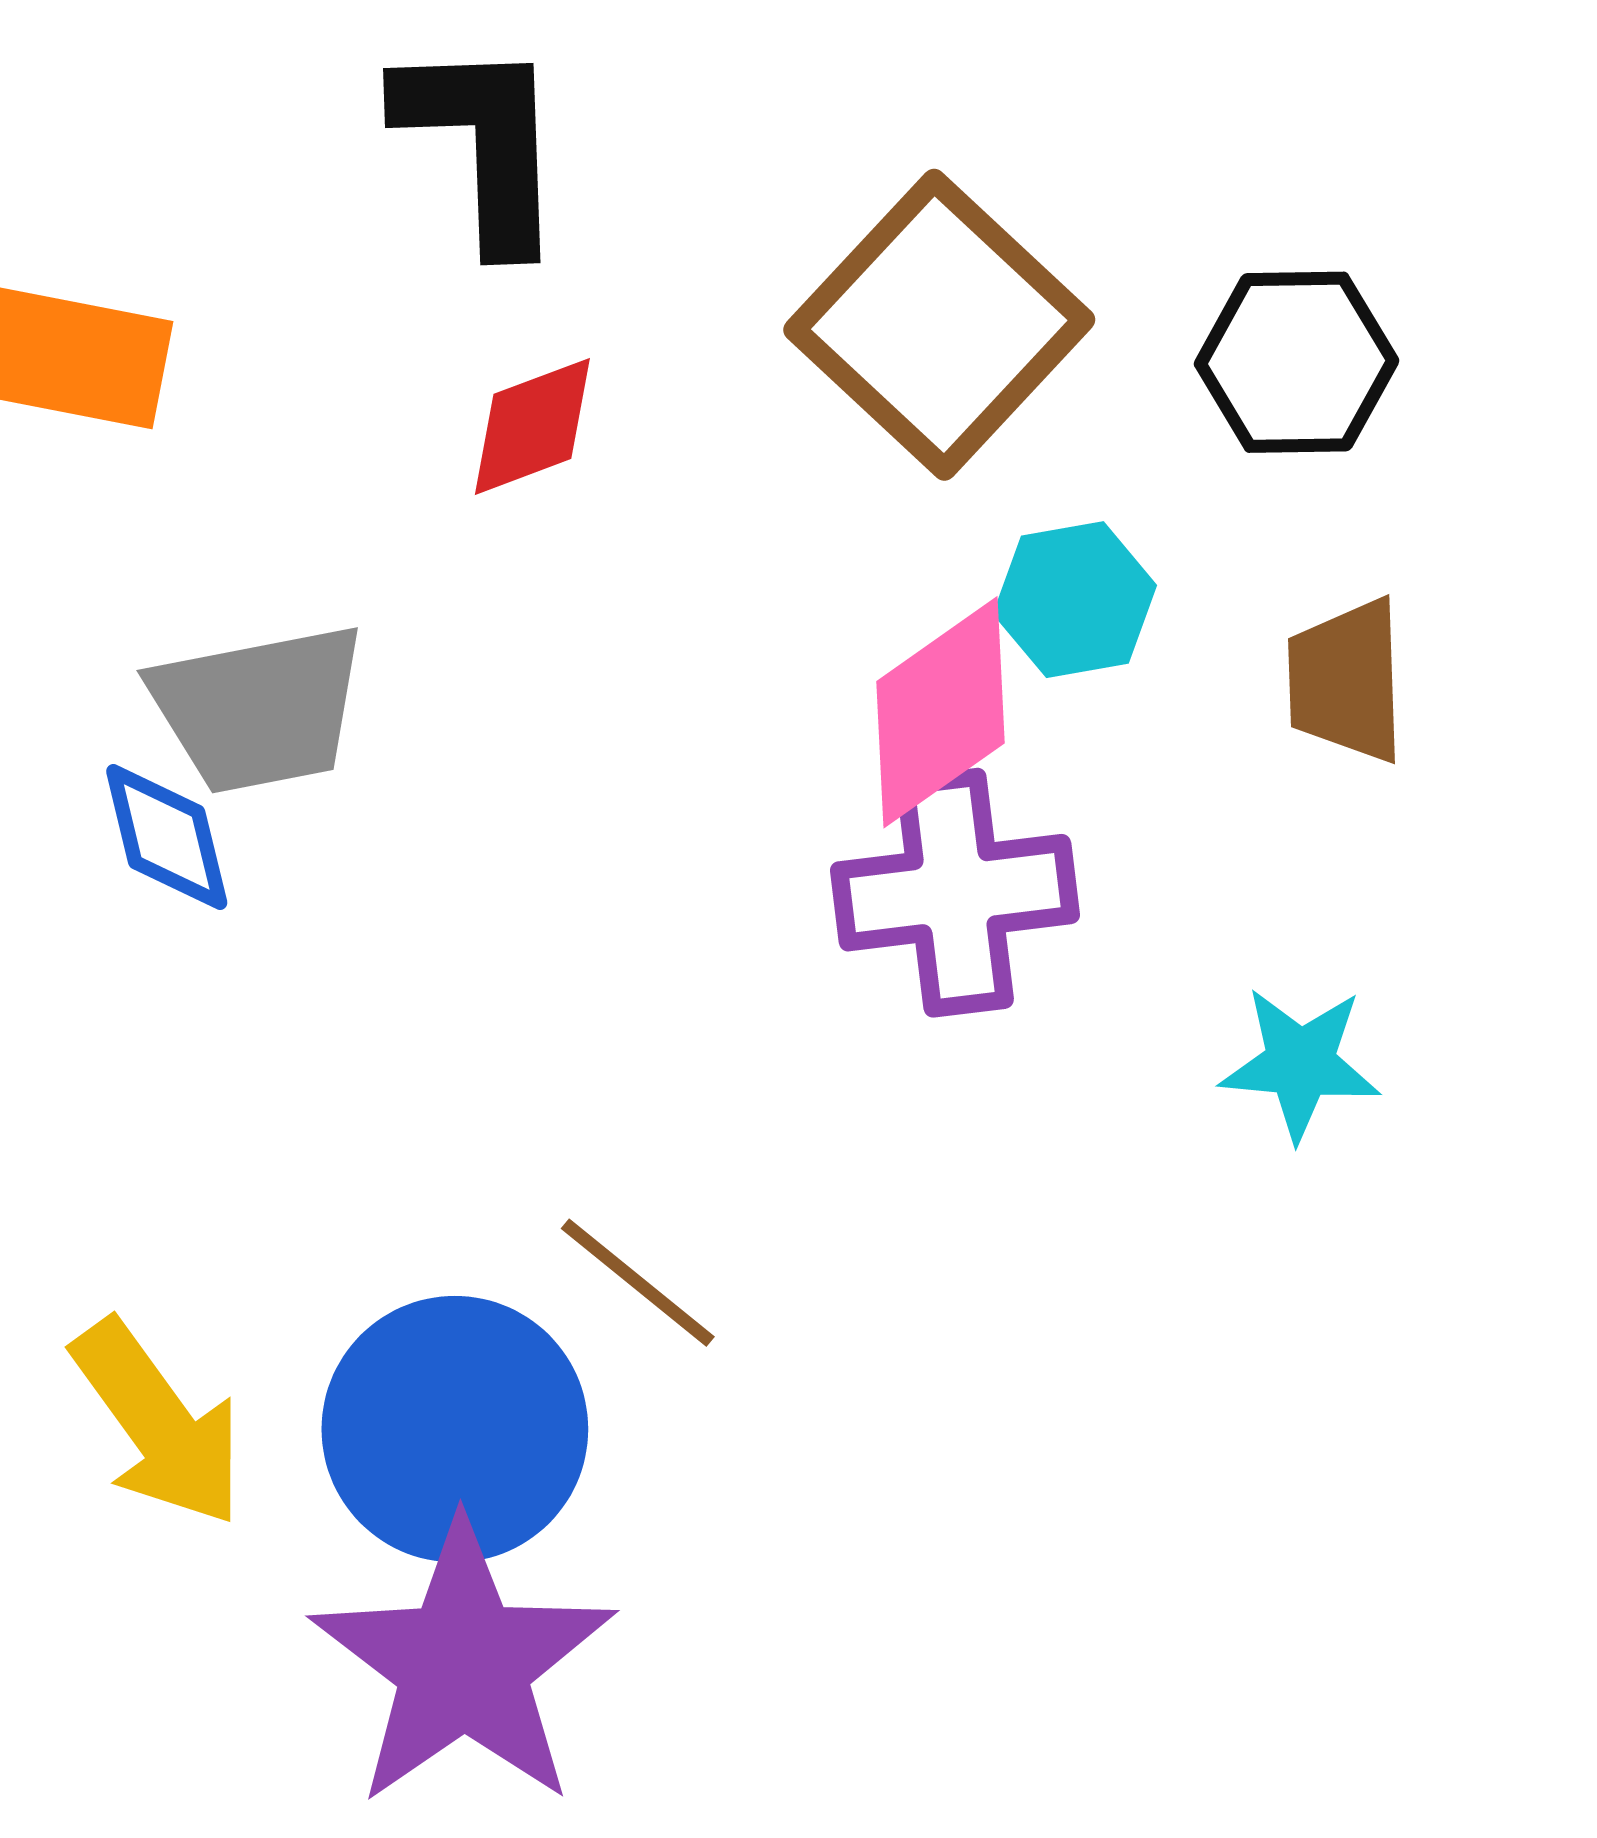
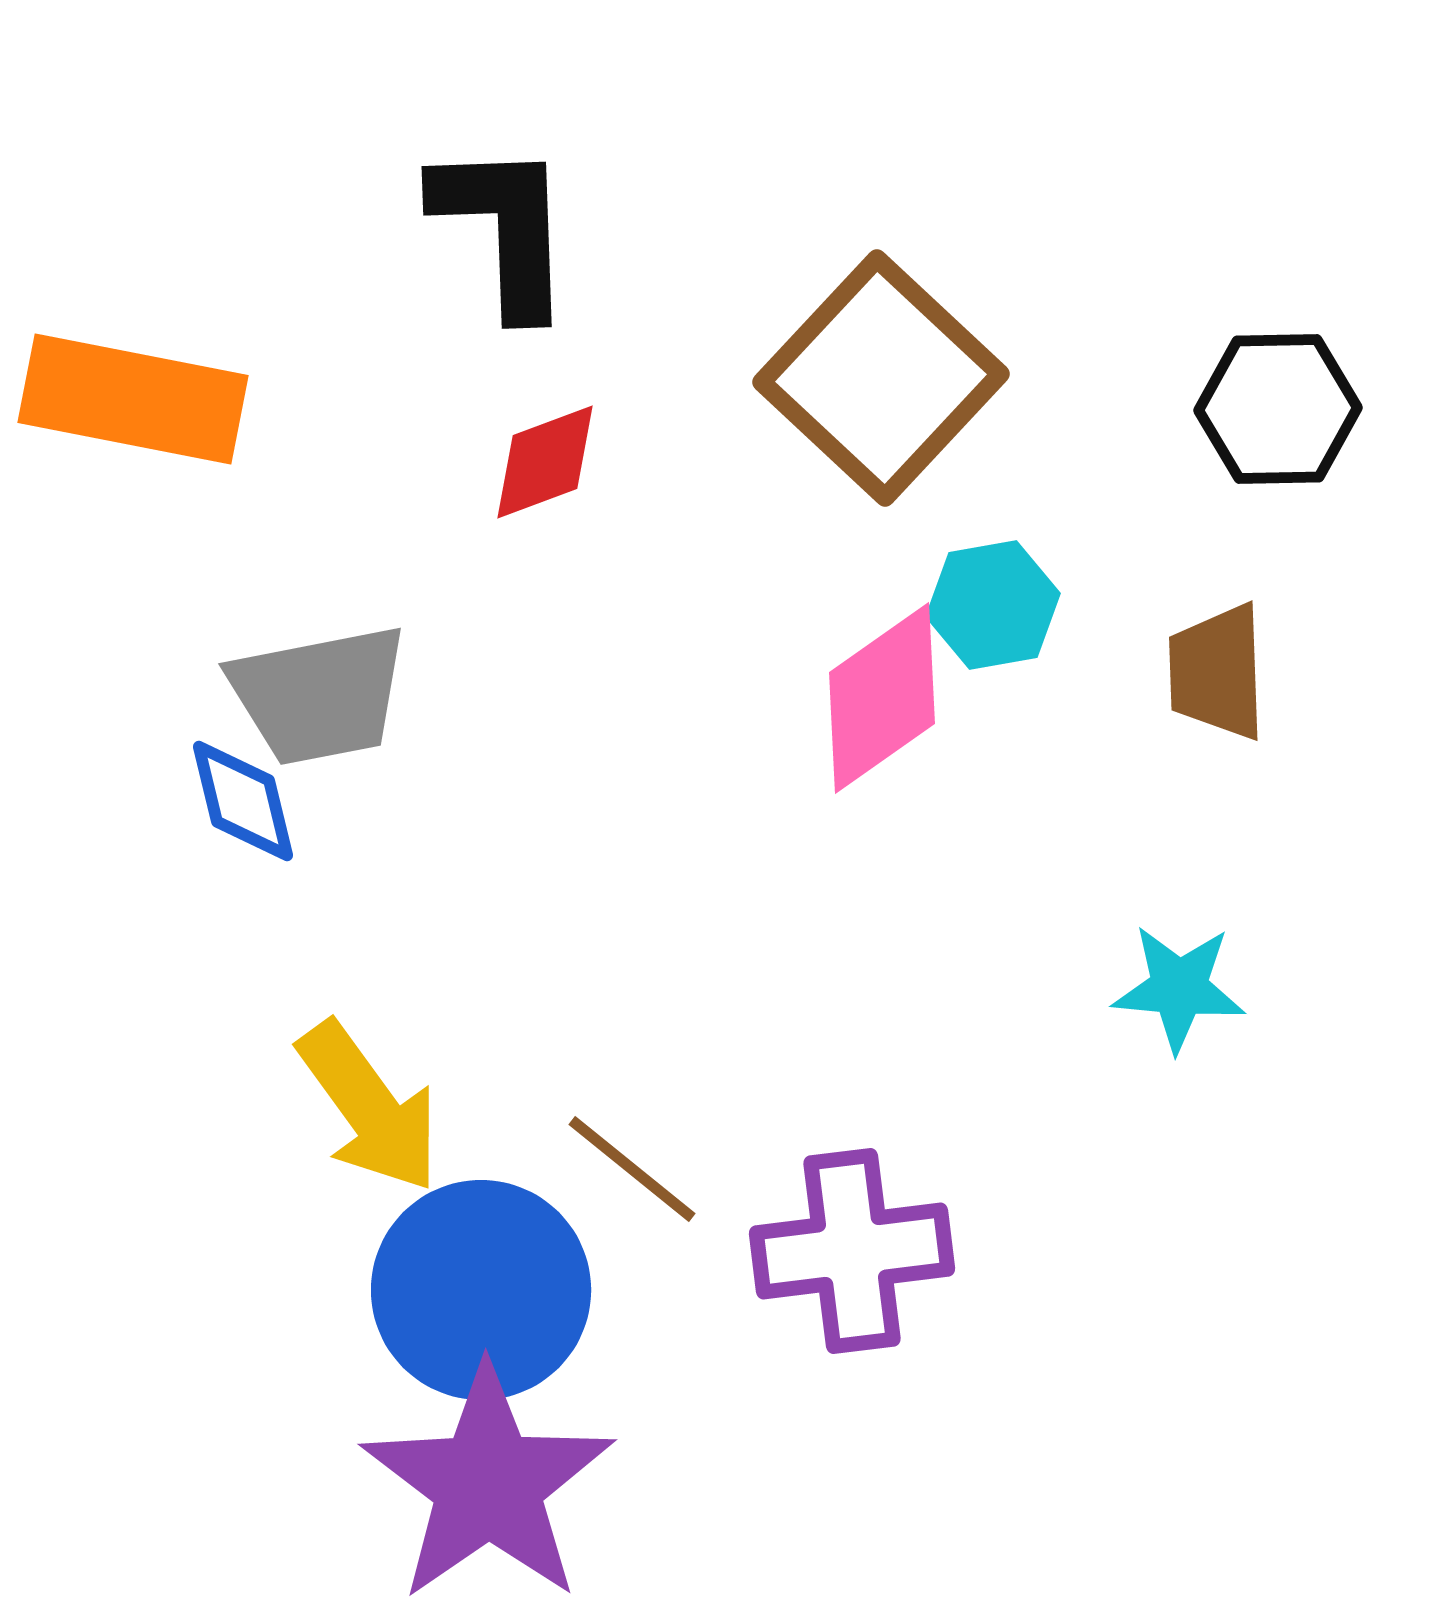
black hexagon: (1297, 362) -> (1278, 409), moved
purple cross: (955, 893) -> (852, 1251), moved
yellow arrow: (158, 1423) -> (369, 1107), moved

